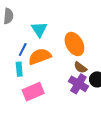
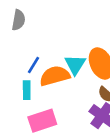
cyan triangle: (39, 29) -> (75, 65), moved

